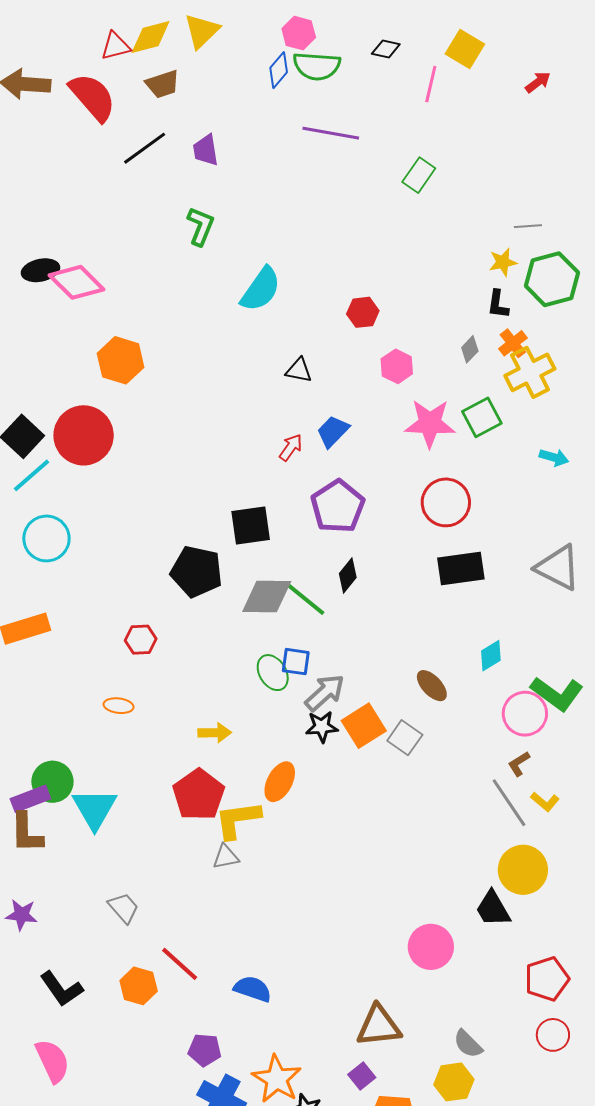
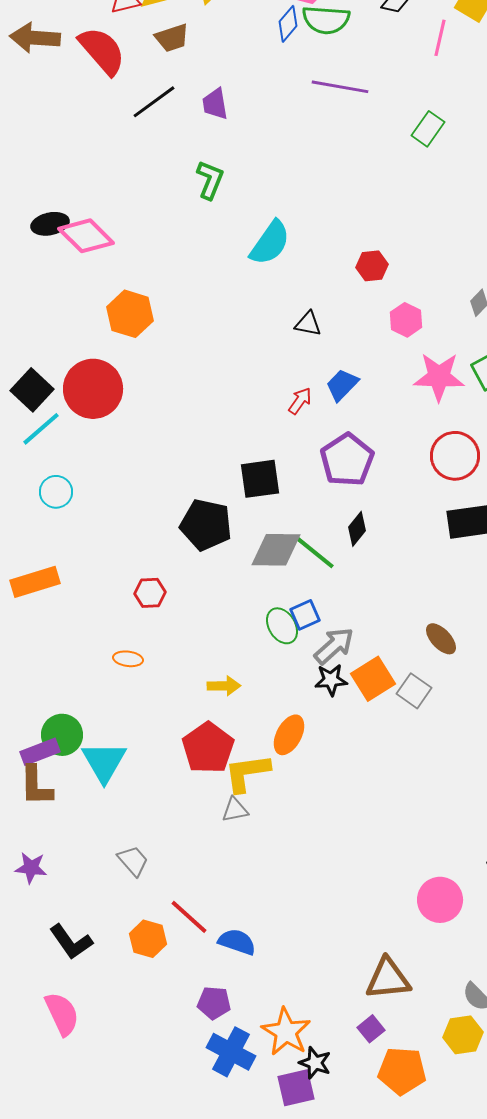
cyan circle: (46, 538) -> (56, 492), size x0.7
blue square: (296, 662) -> (305, 615), turned -32
blue semicircle: (253, 989) -> (237, 942), moved

